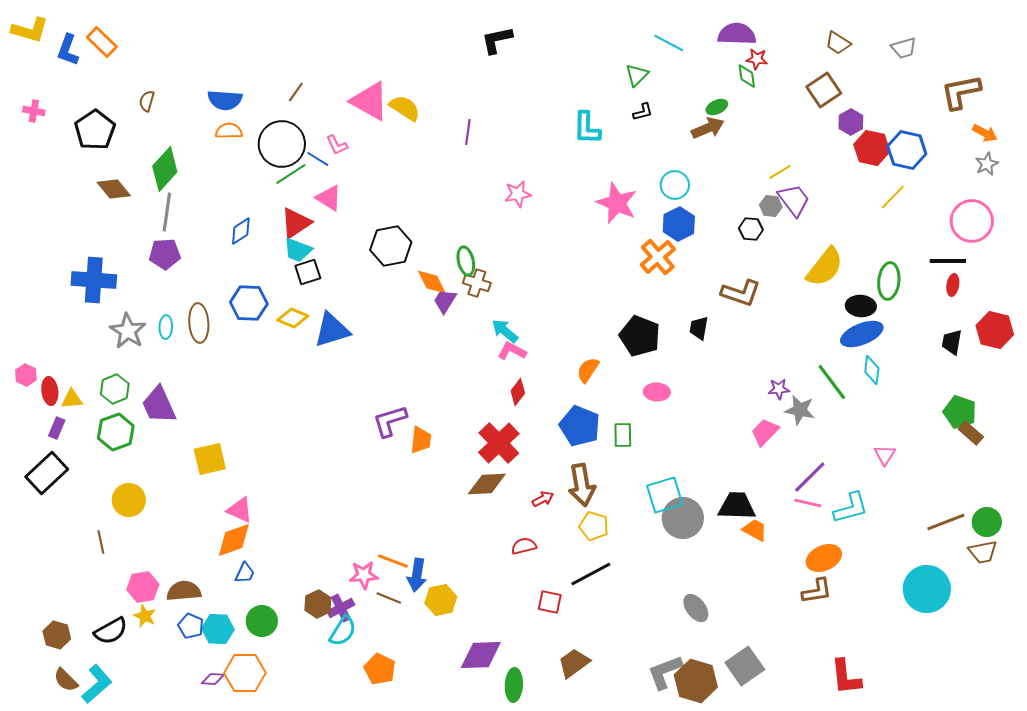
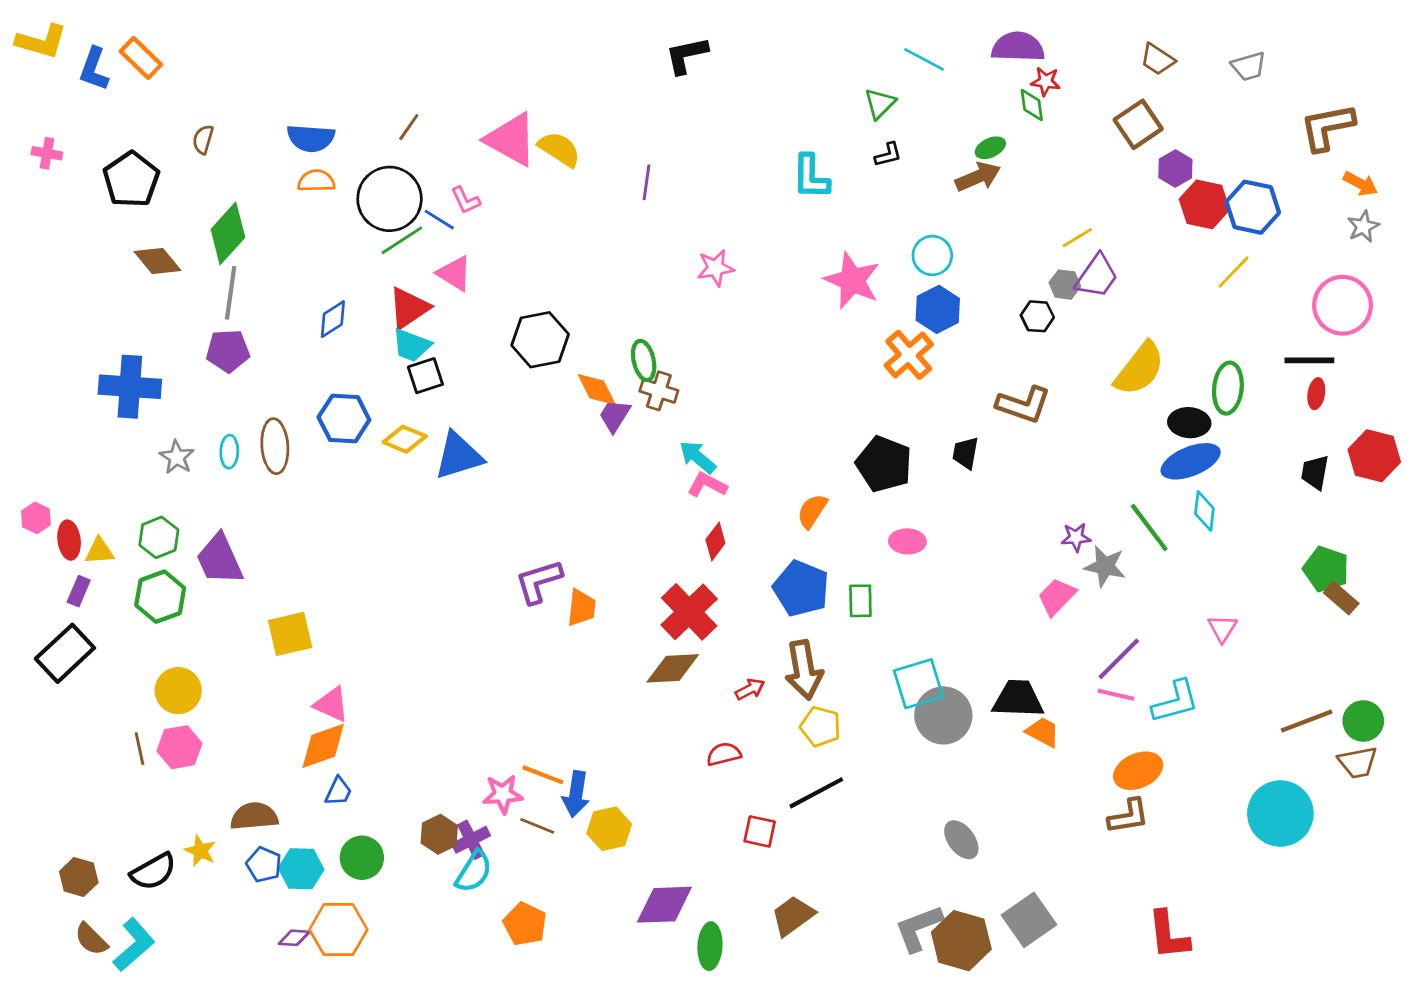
purple trapezoid: (794, 200) -> (1097, 276), turned 72
gray star: (128, 331) -> (177, 457), size x0.7
pink hexagon: (143, 587) -> (180, 747), moved

